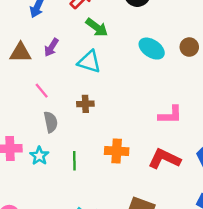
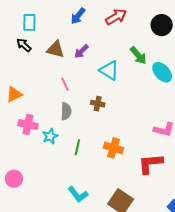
green arrow: (97, 27) -> (138, 55), moved
red L-shape: (164, 159) -> (150, 164), turned -44

